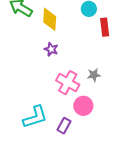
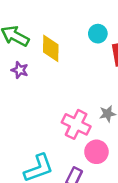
purple star: (51, 49) -> (20, 70), moved

